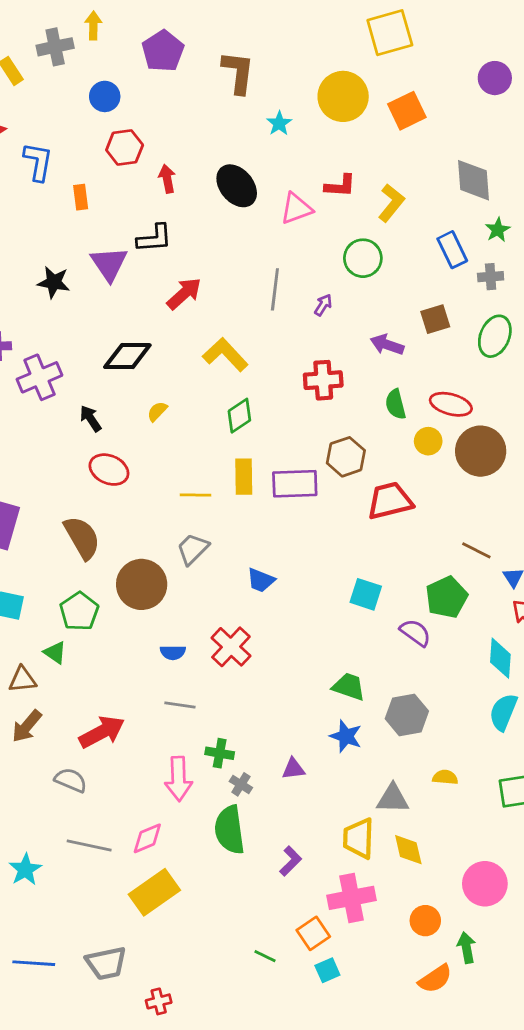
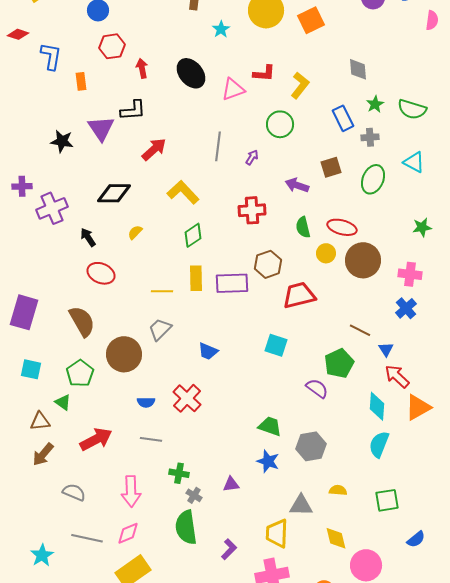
gray diamond: (474, 180) -> (358, 69), size x0.7
cyan square: (366, 594) -> (276, 345), moved
red arrow: (102, 732) -> (96, 439), moved
pink arrow: (178, 779) -> (131, 491), moved
yellow diamond: (408, 850) -> (336, 538), moved

